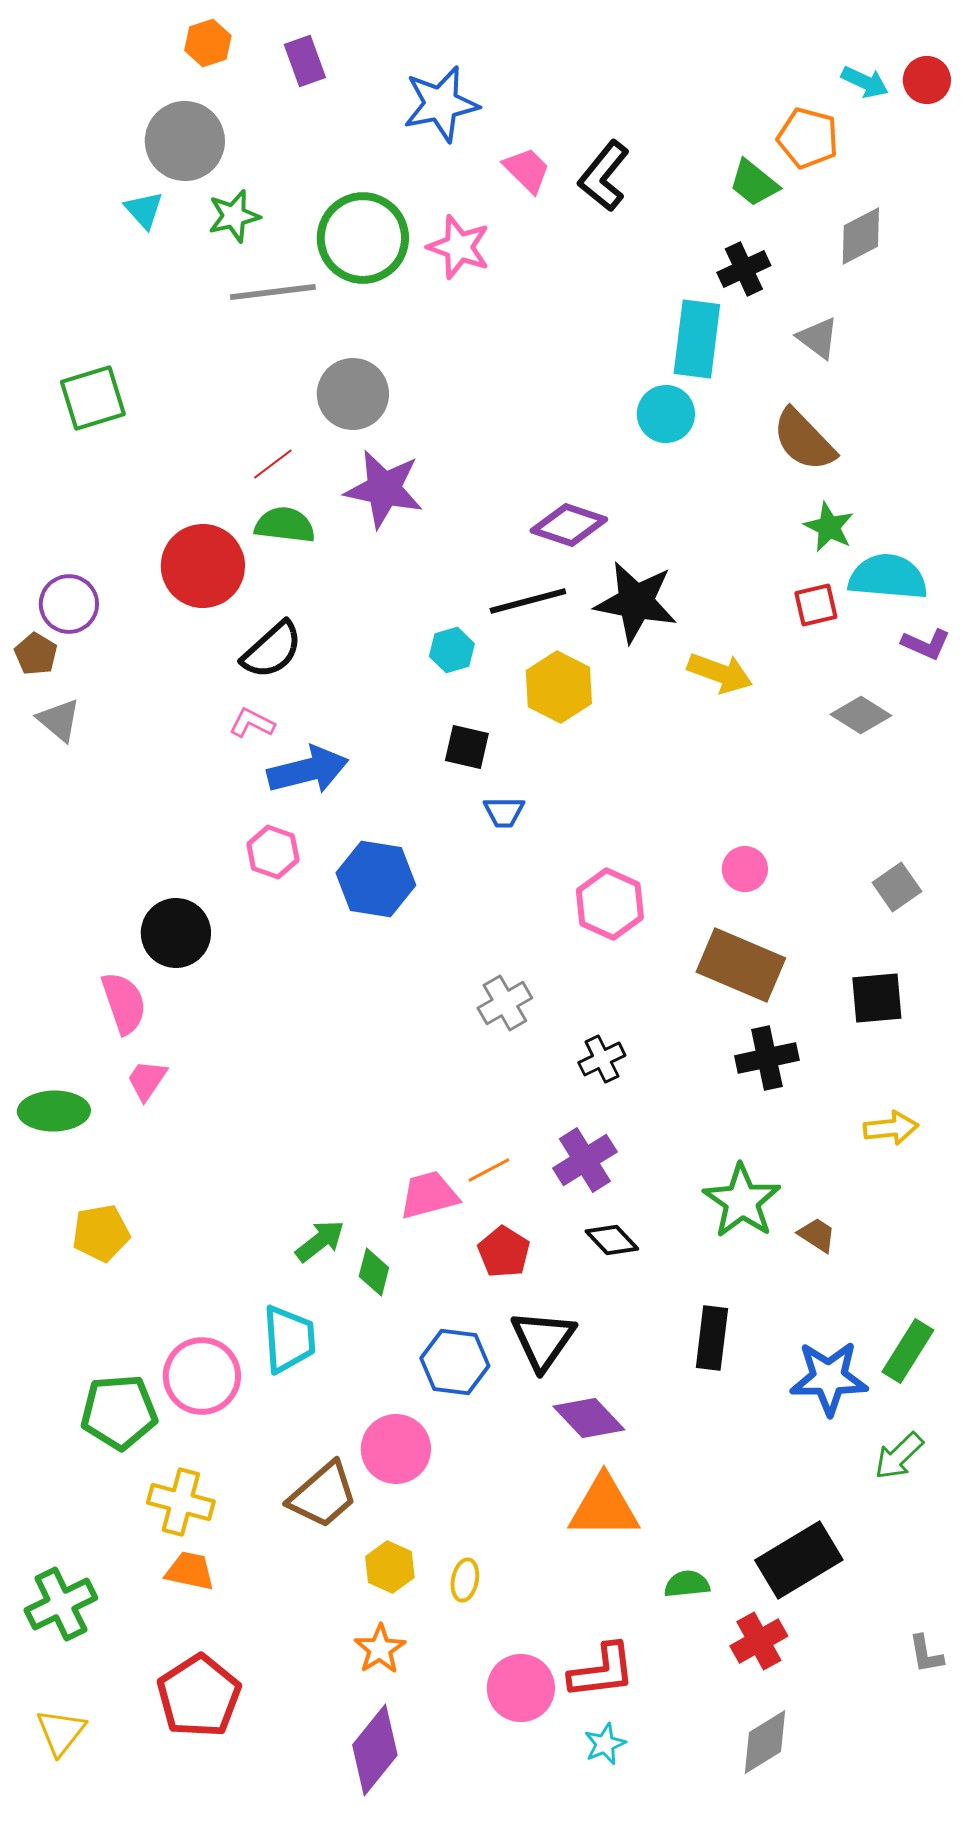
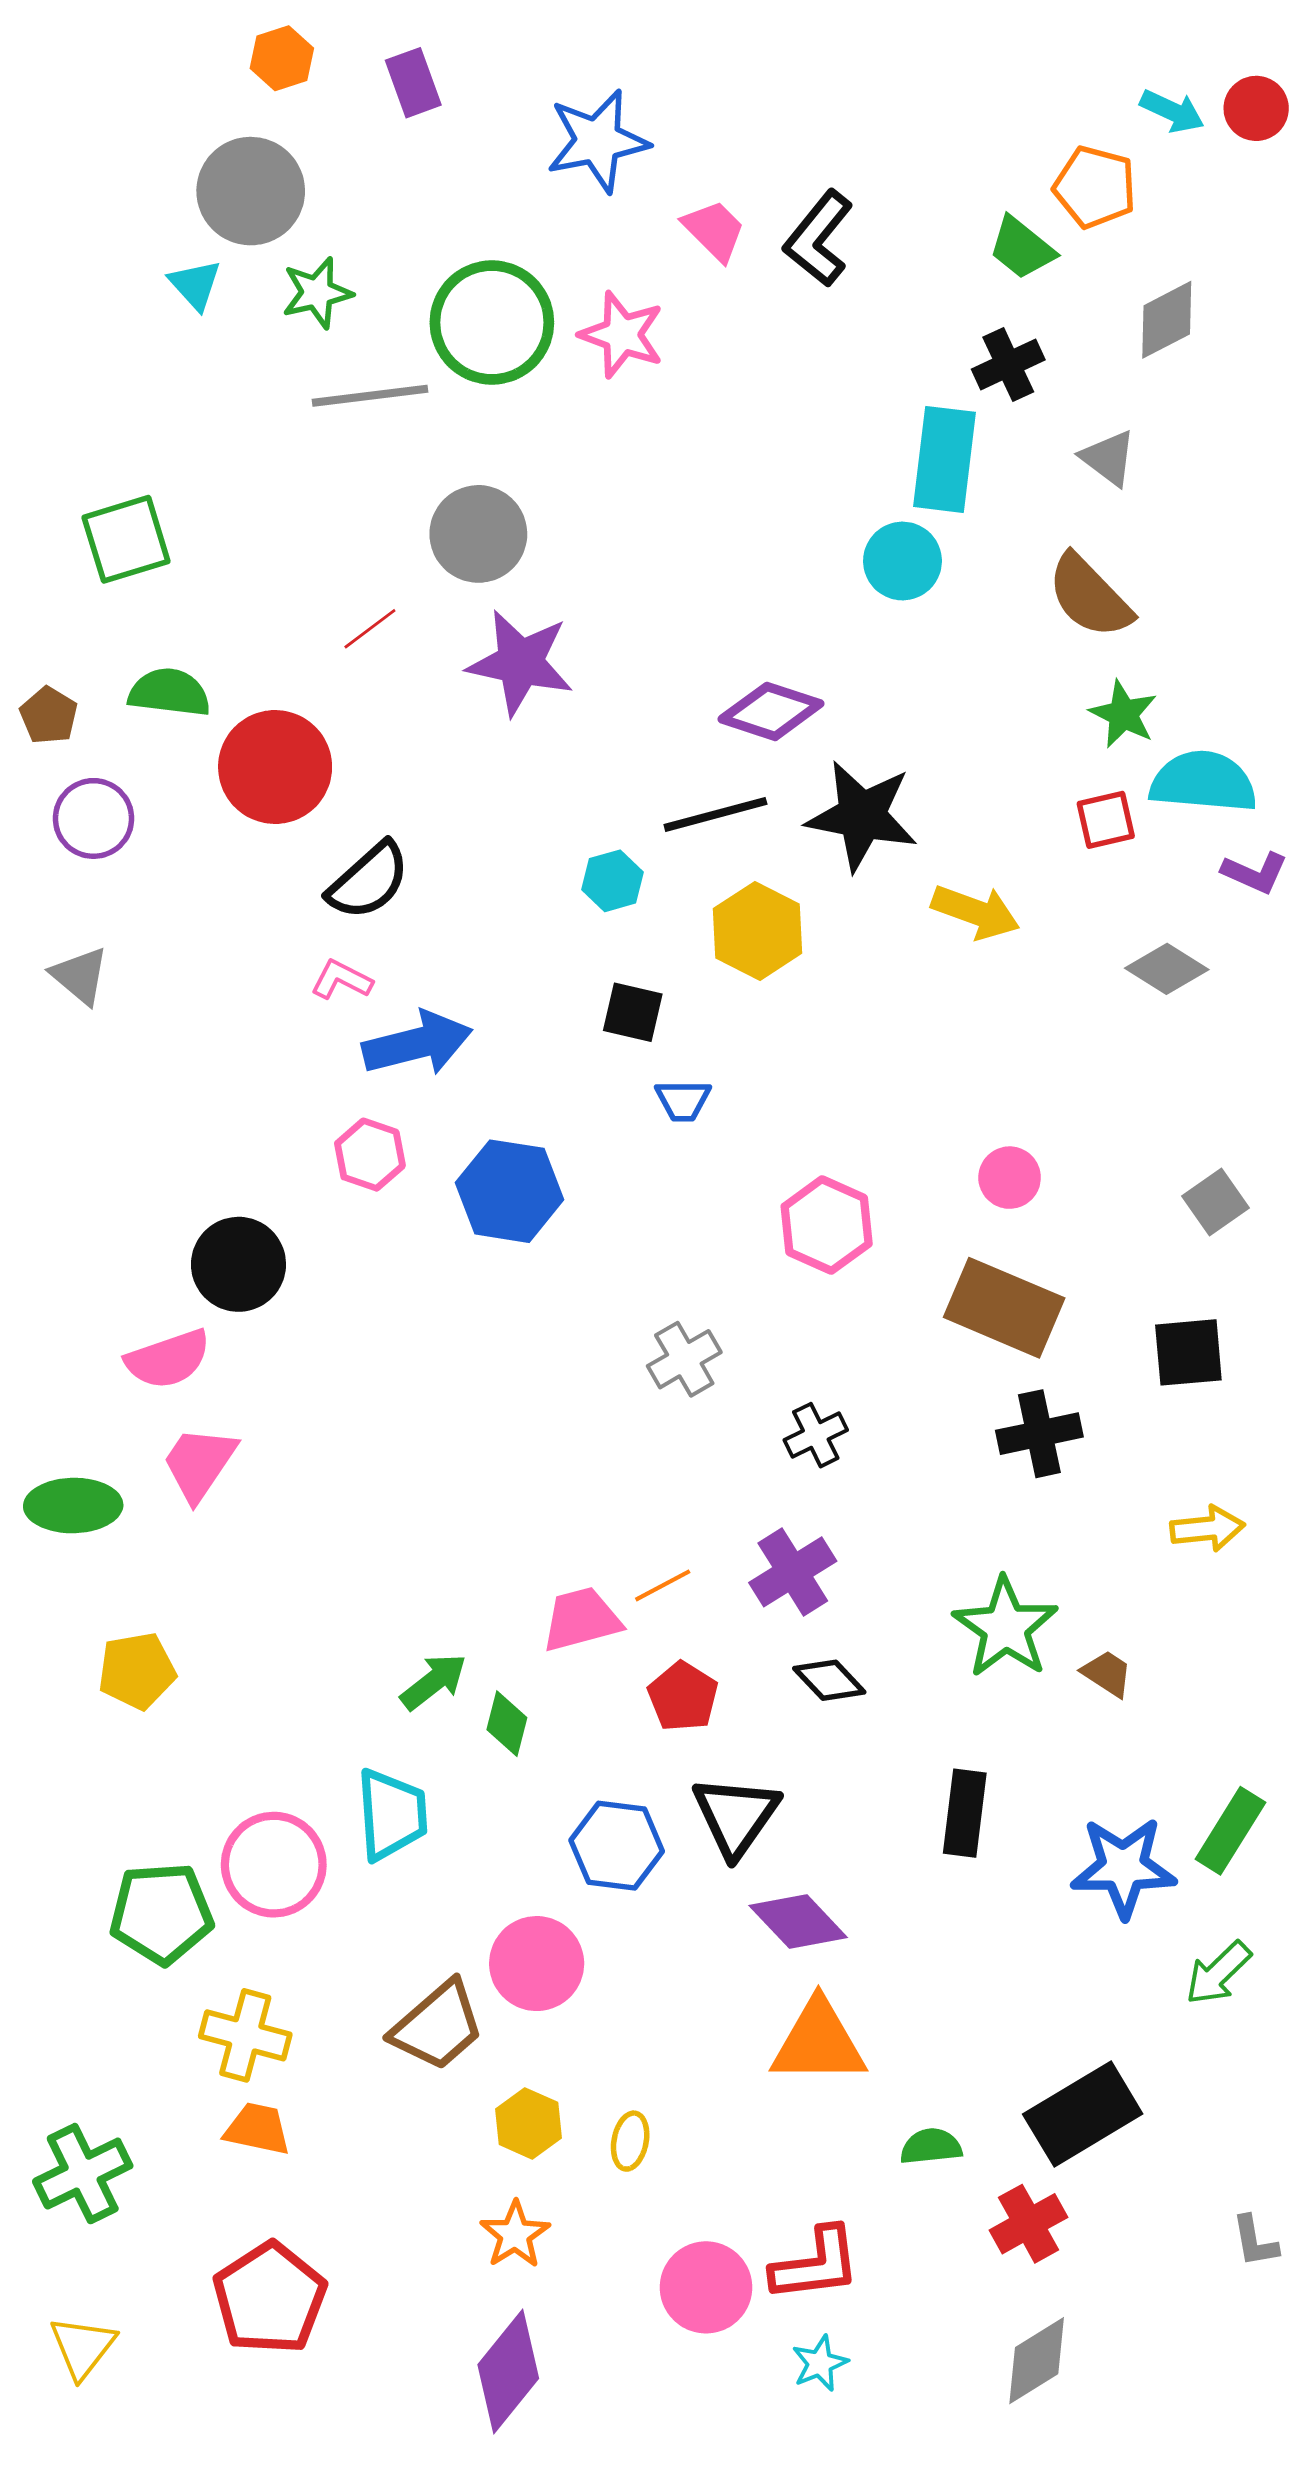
green semicircle: (285, 525) -> (169, 692), moved
brown pentagon: (36, 654) -> (49, 715), moved
pink semicircle: (124, 1003) -> (168, 1359), turned 90
pink trapezoid: (147, 1080) -> (199, 1464), size x1.4

